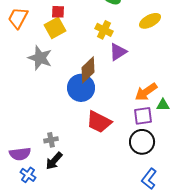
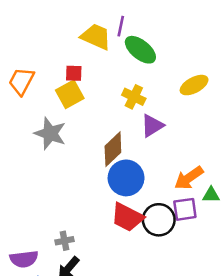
blue circle: (81, 88) -> (126, 178), moved
black circle: (142, 142) -> (159, 220), moved

